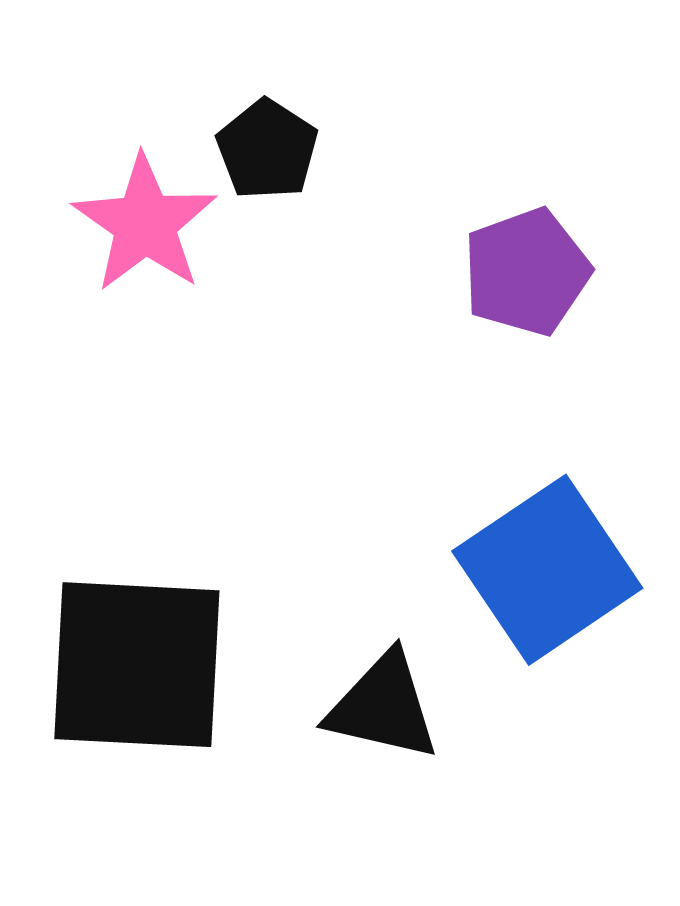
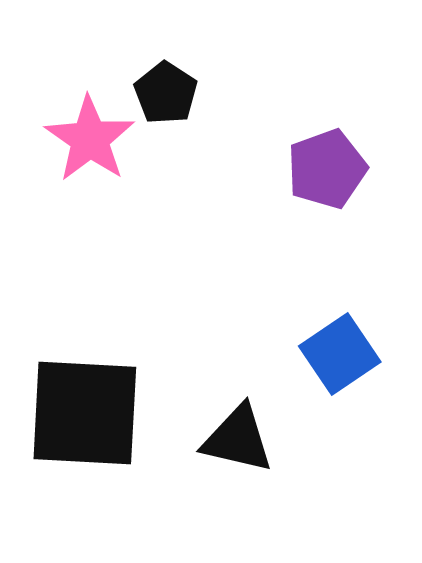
blue square: (547, 570) -> (340, 354), size x0.7

